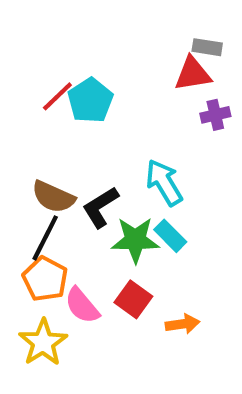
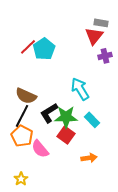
red triangle: (193, 74) -> (94, 36), turned -42
black L-shape: (100, 207) -> (49, 113), moved
cyan rectangle: (170, 236) -> (92, 120), moved
red square: (133, 299) -> (66, 135), moved
yellow star: (43, 342) -> (21, 179), moved, size x0.6

